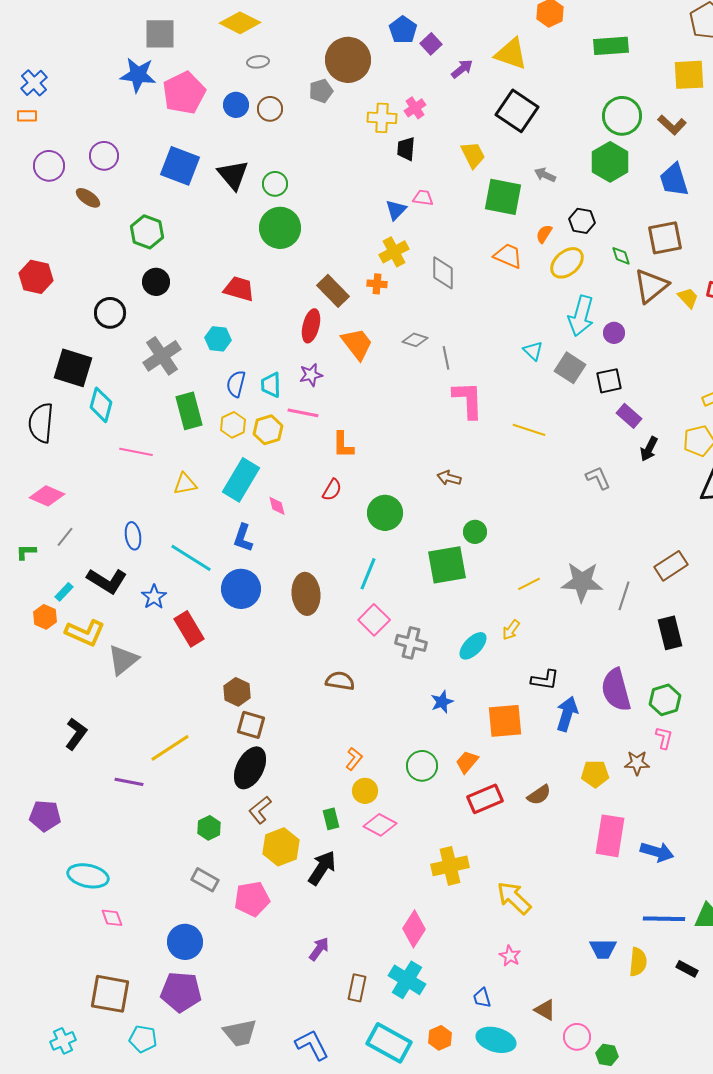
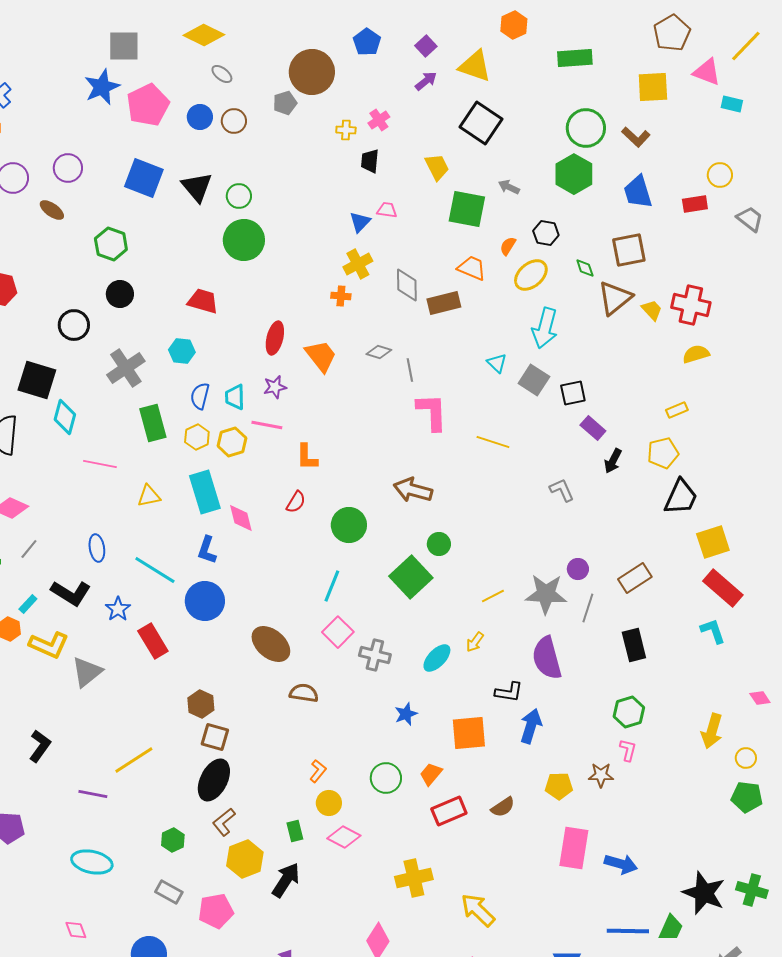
purple square: (431, 44) -> (426, 46), moved
gray ellipse: (258, 62) -> (222, 74), turned 45
blue star: (138, 75) -> (102, 87), turned -30
yellow cross: (382, 118) -> (346, 130), size x0.7
brown rectangle: (333, 291) -> (444, 303), moved, turned -60
purple circle: (614, 333) -> (578, 569), moved
brown arrow: (449, 478) -> (413, 490), size x1.6
cyan rectangle: (241, 480) -> (205, 492), turned -48
pink diamond: (277, 506) -> (241, 518), size x1.4
green square: (447, 565) -> (411, 577), turned -33
brown ellipse: (306, 594) -> (271, 644), moved, turned -45
purple semicircle: (616, 690) -> (547, 658), moved
cyan ellipse: (88, 876) -> (92, 862), moved

